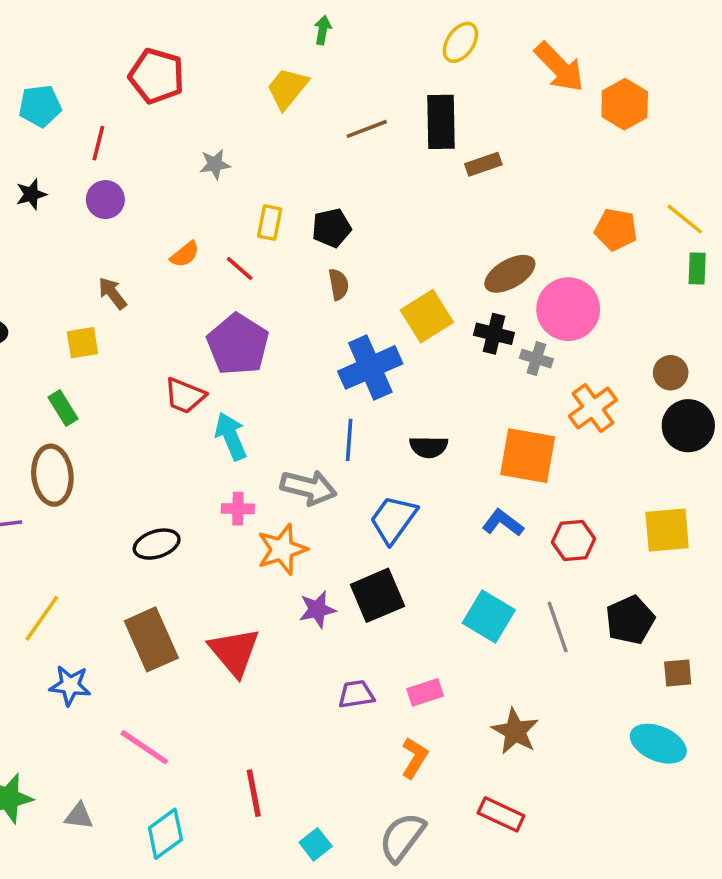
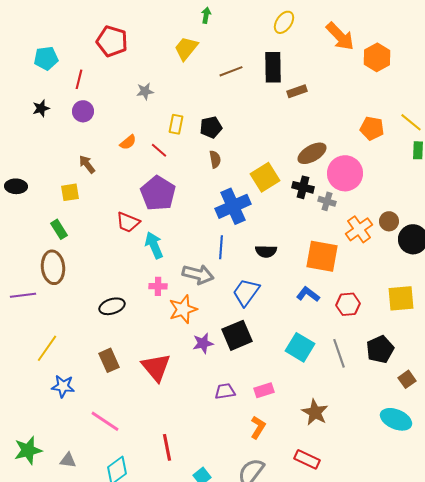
brown circle: (671, 373) -> (389, 221), moved
brown rectangle: (151, 639) -> (109, 360), size x0.7
brown square: (678, 673) -> (407, 379), turned -30

